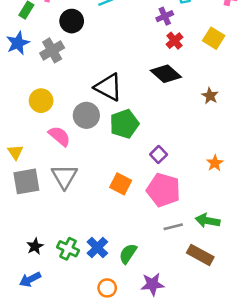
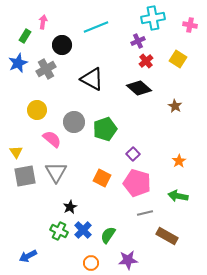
black triangle: (108, 87) -> (92, 79), moved
green arrow: (208, 221) -> (178, 196), moved
black star: (35, 246) -> (70, 207), moved

